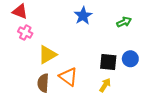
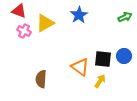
green arrow: (124, 22) -> (125, 17), moved
yellow triangle: (47, 55) -> (45, 23), moved
orange triangle: (68, 77) -> (80, 67), moved

